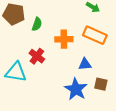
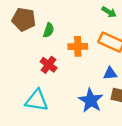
blue triangle: (85, 64) -> (110, 73), moved
cyan triangle: (16, 72) -> (37, 100), moved

